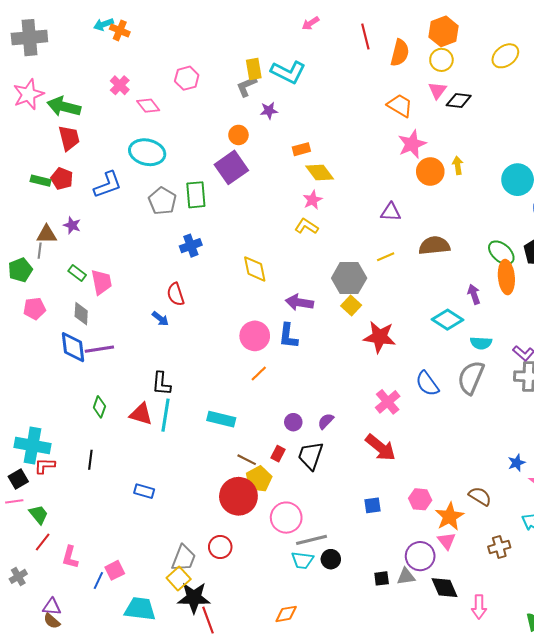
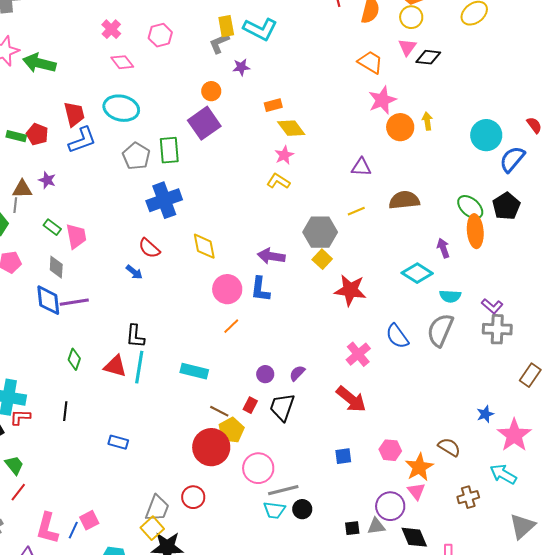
pink cross: (120, 85) -> (111, 29), moved
red trapezoid: (69, 138) -> (74, 114), moved
blue cross: (191, 246) -> (164, 200), size x1.6
yellow diamond: (255, 269) -> (204, 246), moved
red semicircle: (176, 294) -> (149, 248), turned -30
pink L-shape: (70, 557) -> (47, 528), moved, size x1.4

